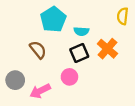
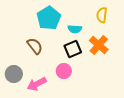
yellow semicircle: (123, 16) -> (102, 15), moved

